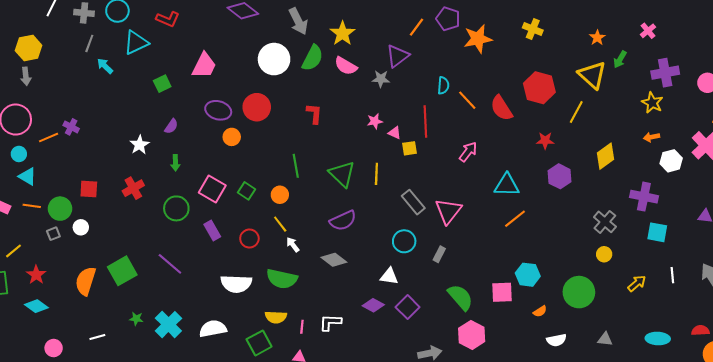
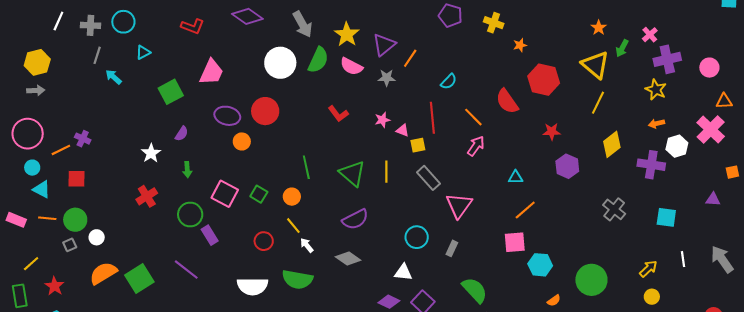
red L-shape: (168, 19) -> (193, 26), moved
orange line: (416, 27) -> (410, 58), moved
yellow cross: (533, 29) -> (494, 23), moved
pink cross: (648, 31) -> (650, 35), moved
orange star: (478, 39) -> (520, 45), moved, size x0.5
cyan triangle: (136, 43) -> (143, 52), size x0.6
purple triangle: (398, 56) -> (384, 45), moved
gray arrow: (26, 76) -> (36, 90), turned -84
green square: (162, 84) -> (171, 92), size x1.4
cyan semicircle: (443, 85) -> (449, 82), turned 42
orange line: (467, 100) -> (473, 117), moved
yellow line: (576, 112) -> (598, 103), moved
red L-shape: (314, 114) -> (338, 114), moved, turned 140
cyan triangle: (507, 185) -> (516, 177), size x0.6
red square: (89, 189) -> (76, 179), moved
purple cross: (644, 197) -> (651, 165), moved
gray rectangle: (413, 202) -> (429, 178), moved
purple rectangle: (212, 231) -> (210, 235), moved
yellow circle: (604, 254) -> (652, 297), moved
orange semicircle: (86, 281) -> (103, 273), moved, turned 44
pink square: (502, 292) -> (515, 242), moved

